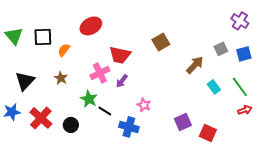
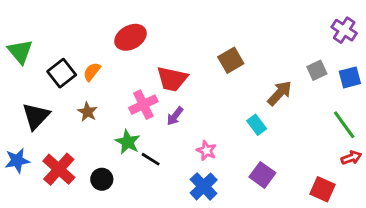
black square: (43, 37) -> (62, 73), moved, turned -36
cyan rectangle: (214, 87) -> (257, 125), moved
purple square: (183, 122) -> (262, 175), turned -30
blue cross: (129, 127) -> (204, 186), moved, turned 30
red square: (208, 133) -> (323, 189), moved

